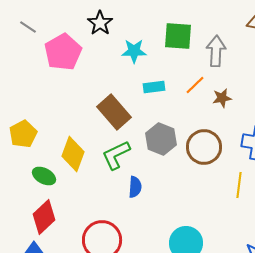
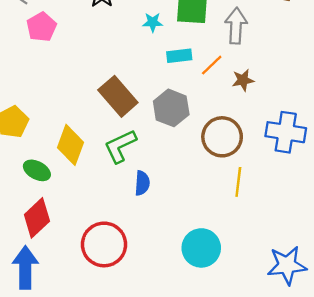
cyan star: (134, 51) -> (153, 22), moved, size x0.7
pink pentagon: (63, 52) -> (42, 27), moved, size x0.7
cyan rectangle: (154, 87) -> (179, 56), moved
gray hexagon: (161, 139) -> (171, 108), moved
yellow line: (239, 185) -> (238, 182), moved

